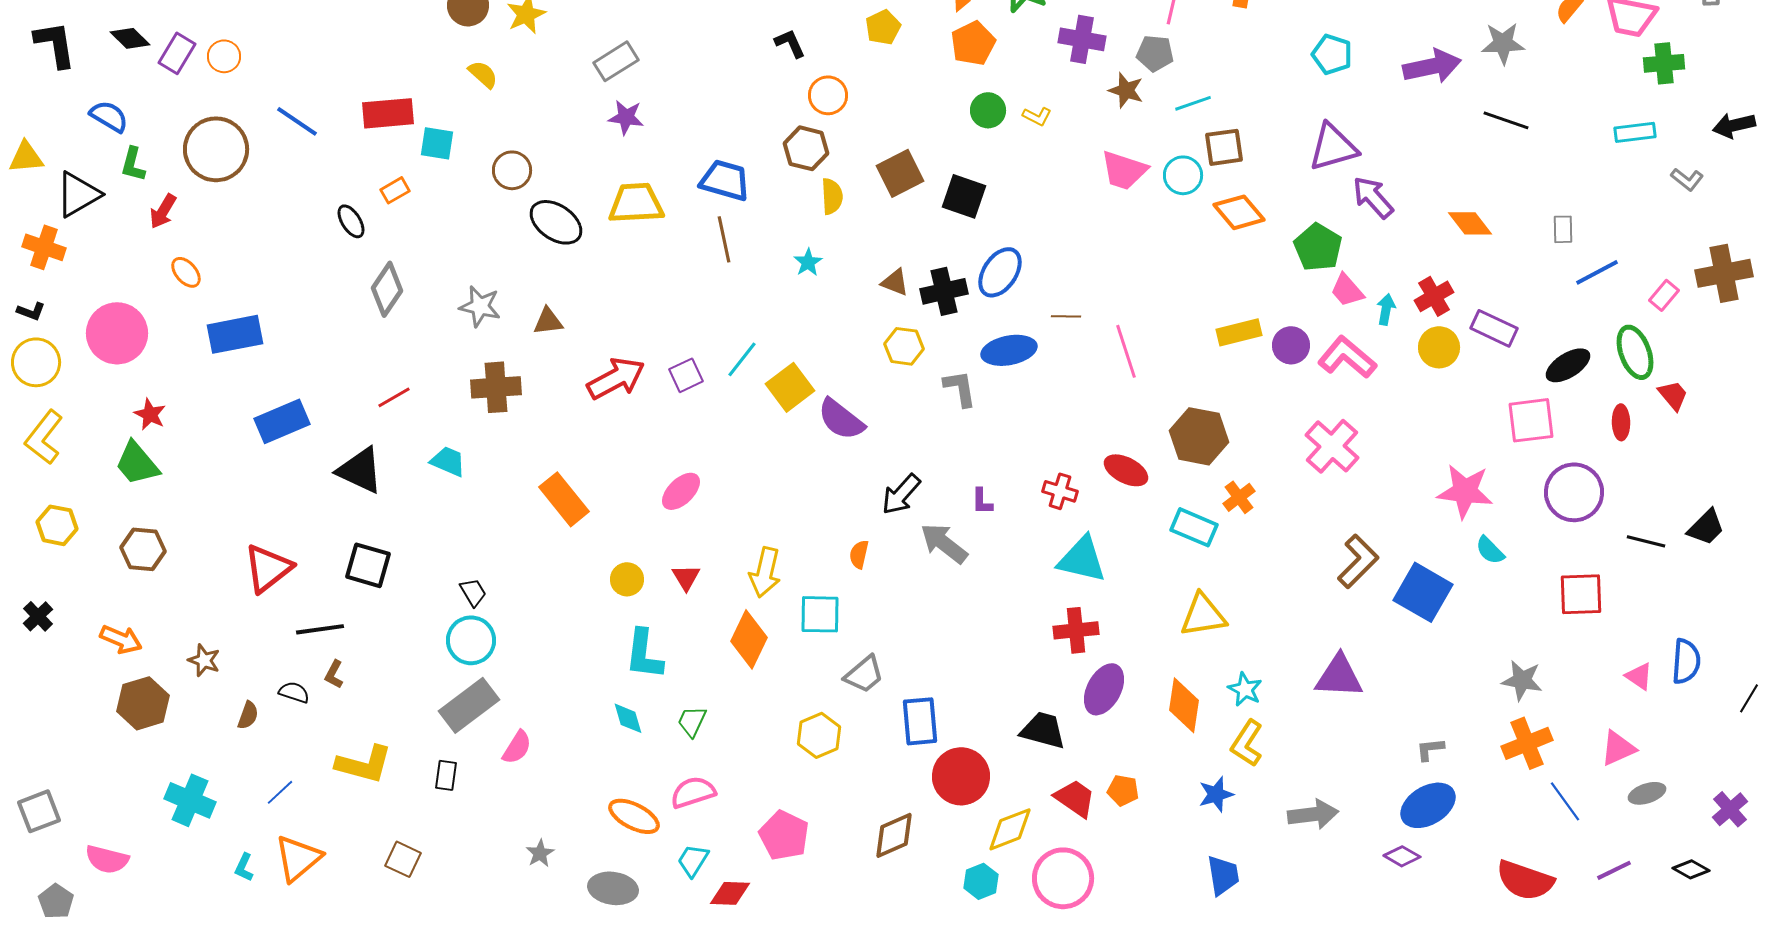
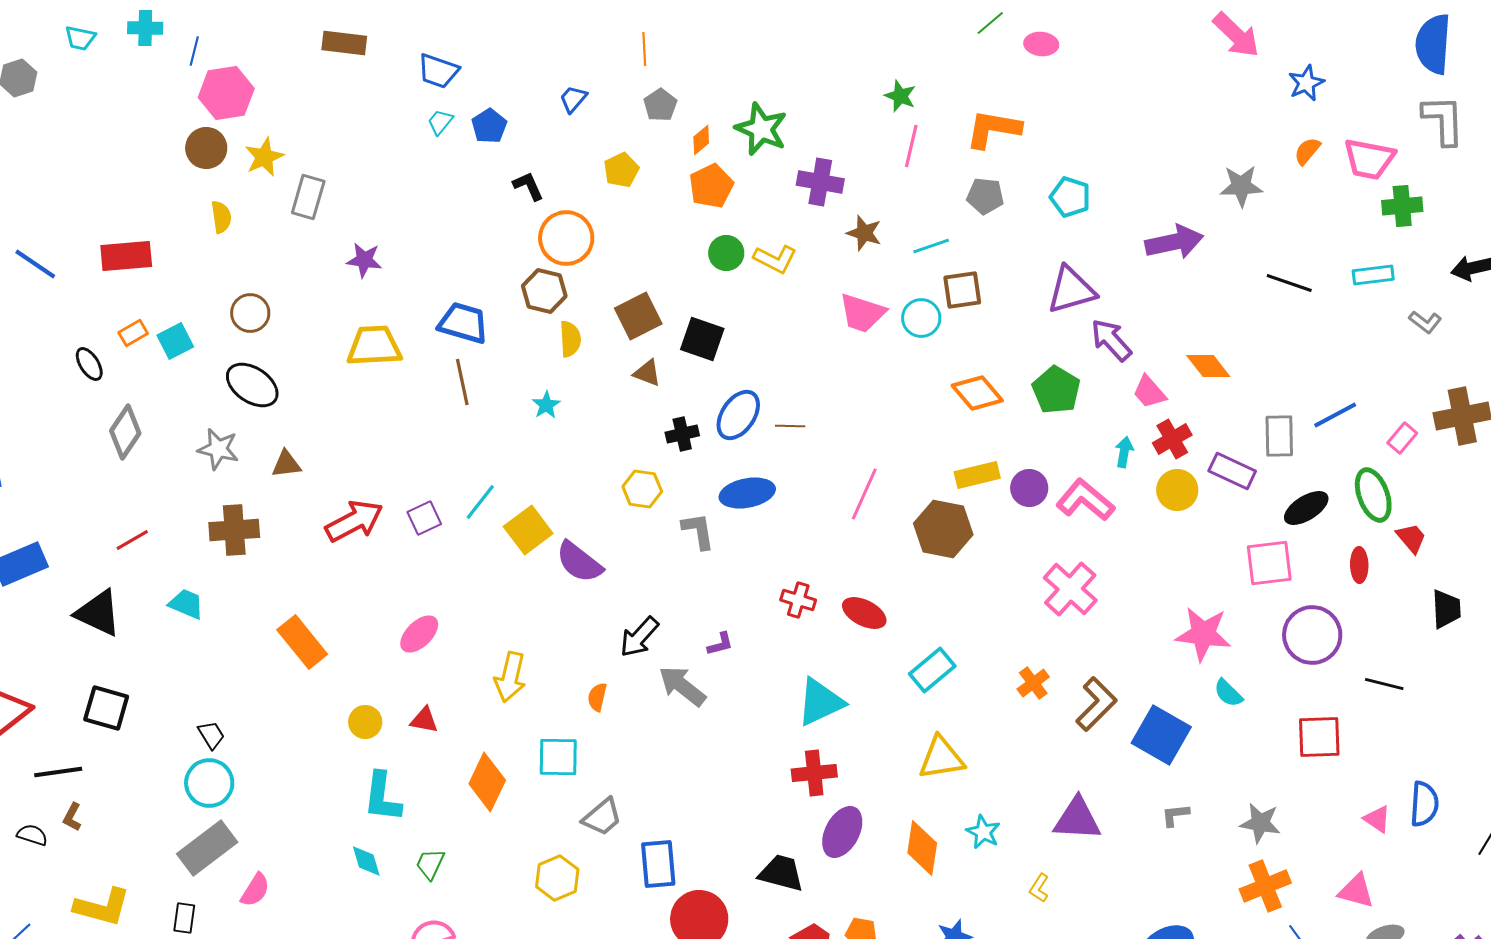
gray pentagon: (1155, 53) -> (985, 196), moved
gray rectangle: (616, 61) -> (308, 197), moved, turned -42
purple arrow: (1432, 66) -> (1174, 242), moved
yellow semicircle: (483, 74) -> (221, 217), turned 40
orange circle: (828, 95) -> (566, 238), size x1.4
yellow L-shape: (1037, 116) -> (775, 259), size x1.5
black line: (1506, 120) -> (1289, 283), moved
cyan square: (437, 143) -> (175, 341), moved, turned -36
orange diamond: (1239, 212) -> (977, 393), moved
black ellipse: (556, 222) -> (252, 385), moved
gray rectangle: (1563, 229) -> (1279, 436), moved, size x1.5
brown triangle: (895, 282) -> (647, 373), moved
pink trapezoid: (1347, 290) -> (1149, 392), moved
black cross: (944, 291) -> (682, 434), size x0.7
brown line: (1066, 316) -> (790, 426), moved
pink line: (1126, 351) -> (864, 494), turned 42
brown hexagon: (1199, 436) -> (943, 529), moved
red cross: (1060, 491) -> (798, 600), moved
orange cross: (1239, 497) -> (1033, 683), moved
purple L-shape: (982, 501) -> (720, 644), turned -104
cyan rectangle: (1194, 527) -> (932, 670), turned -63
black trapezoid: (1706, 527) -> (1446, 609), moved, turned -48
cyan triangle: (1082, 559) -> (820, 702), turned -38
yellow arrow: (765, 572) -> (510, 677), moved
red triangle: (686, 577) -> (424, 720), turned -48
yellow L-shape: (1247, 743) -> (1039, 888), moved, size x0.6
pink triangle: (1618, 748) -> (1356, 891), turned 39
gray L-shape: (1430, 749) -> (1175, 815), moved

